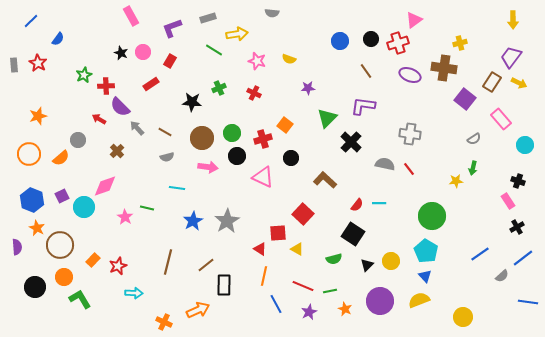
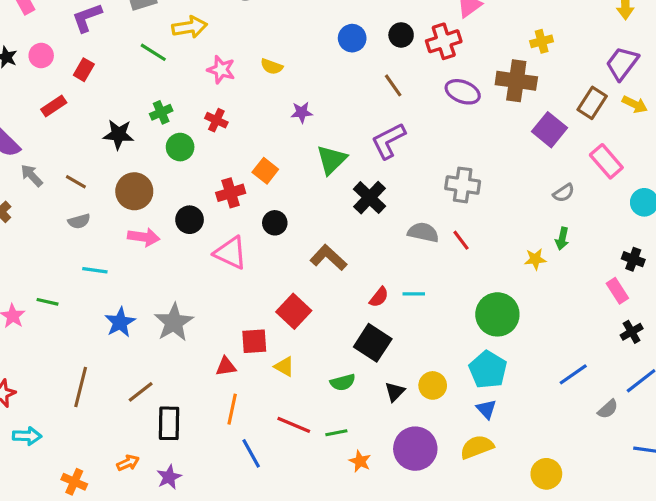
purple L-shape: (363, 106) -> (388, 141), turned -35
green circle: (232, 133) -> (180, 147), moved
red triangle: (260, 249) -> (226, 367), turned -40
orange arrow: (198, 310) -> (128, 463), size x0.6
purple star: (309, 312) -> (169, 477), moved

